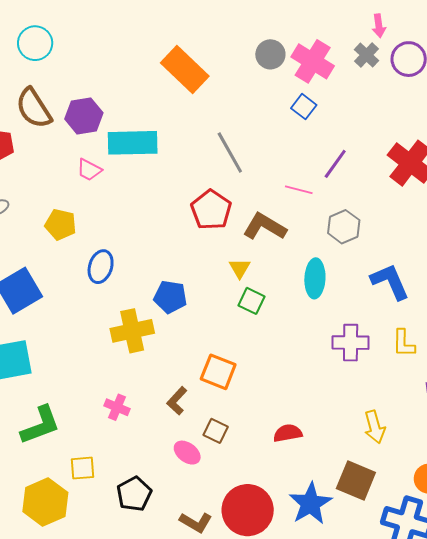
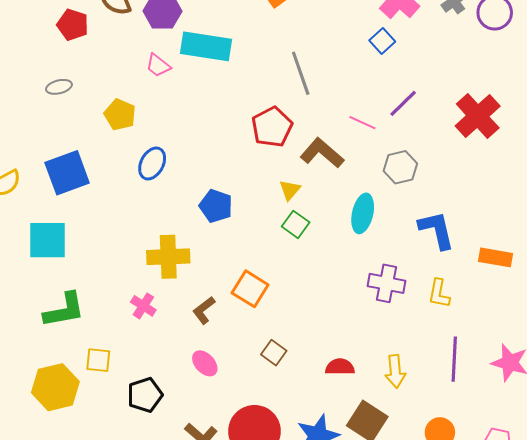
yellow cross: (132, 331) -> (168, 257), moved
brown square: (216, 431) -> (274, 353), moved
red semicircle: (288, 433) -> (340, 367), moved

